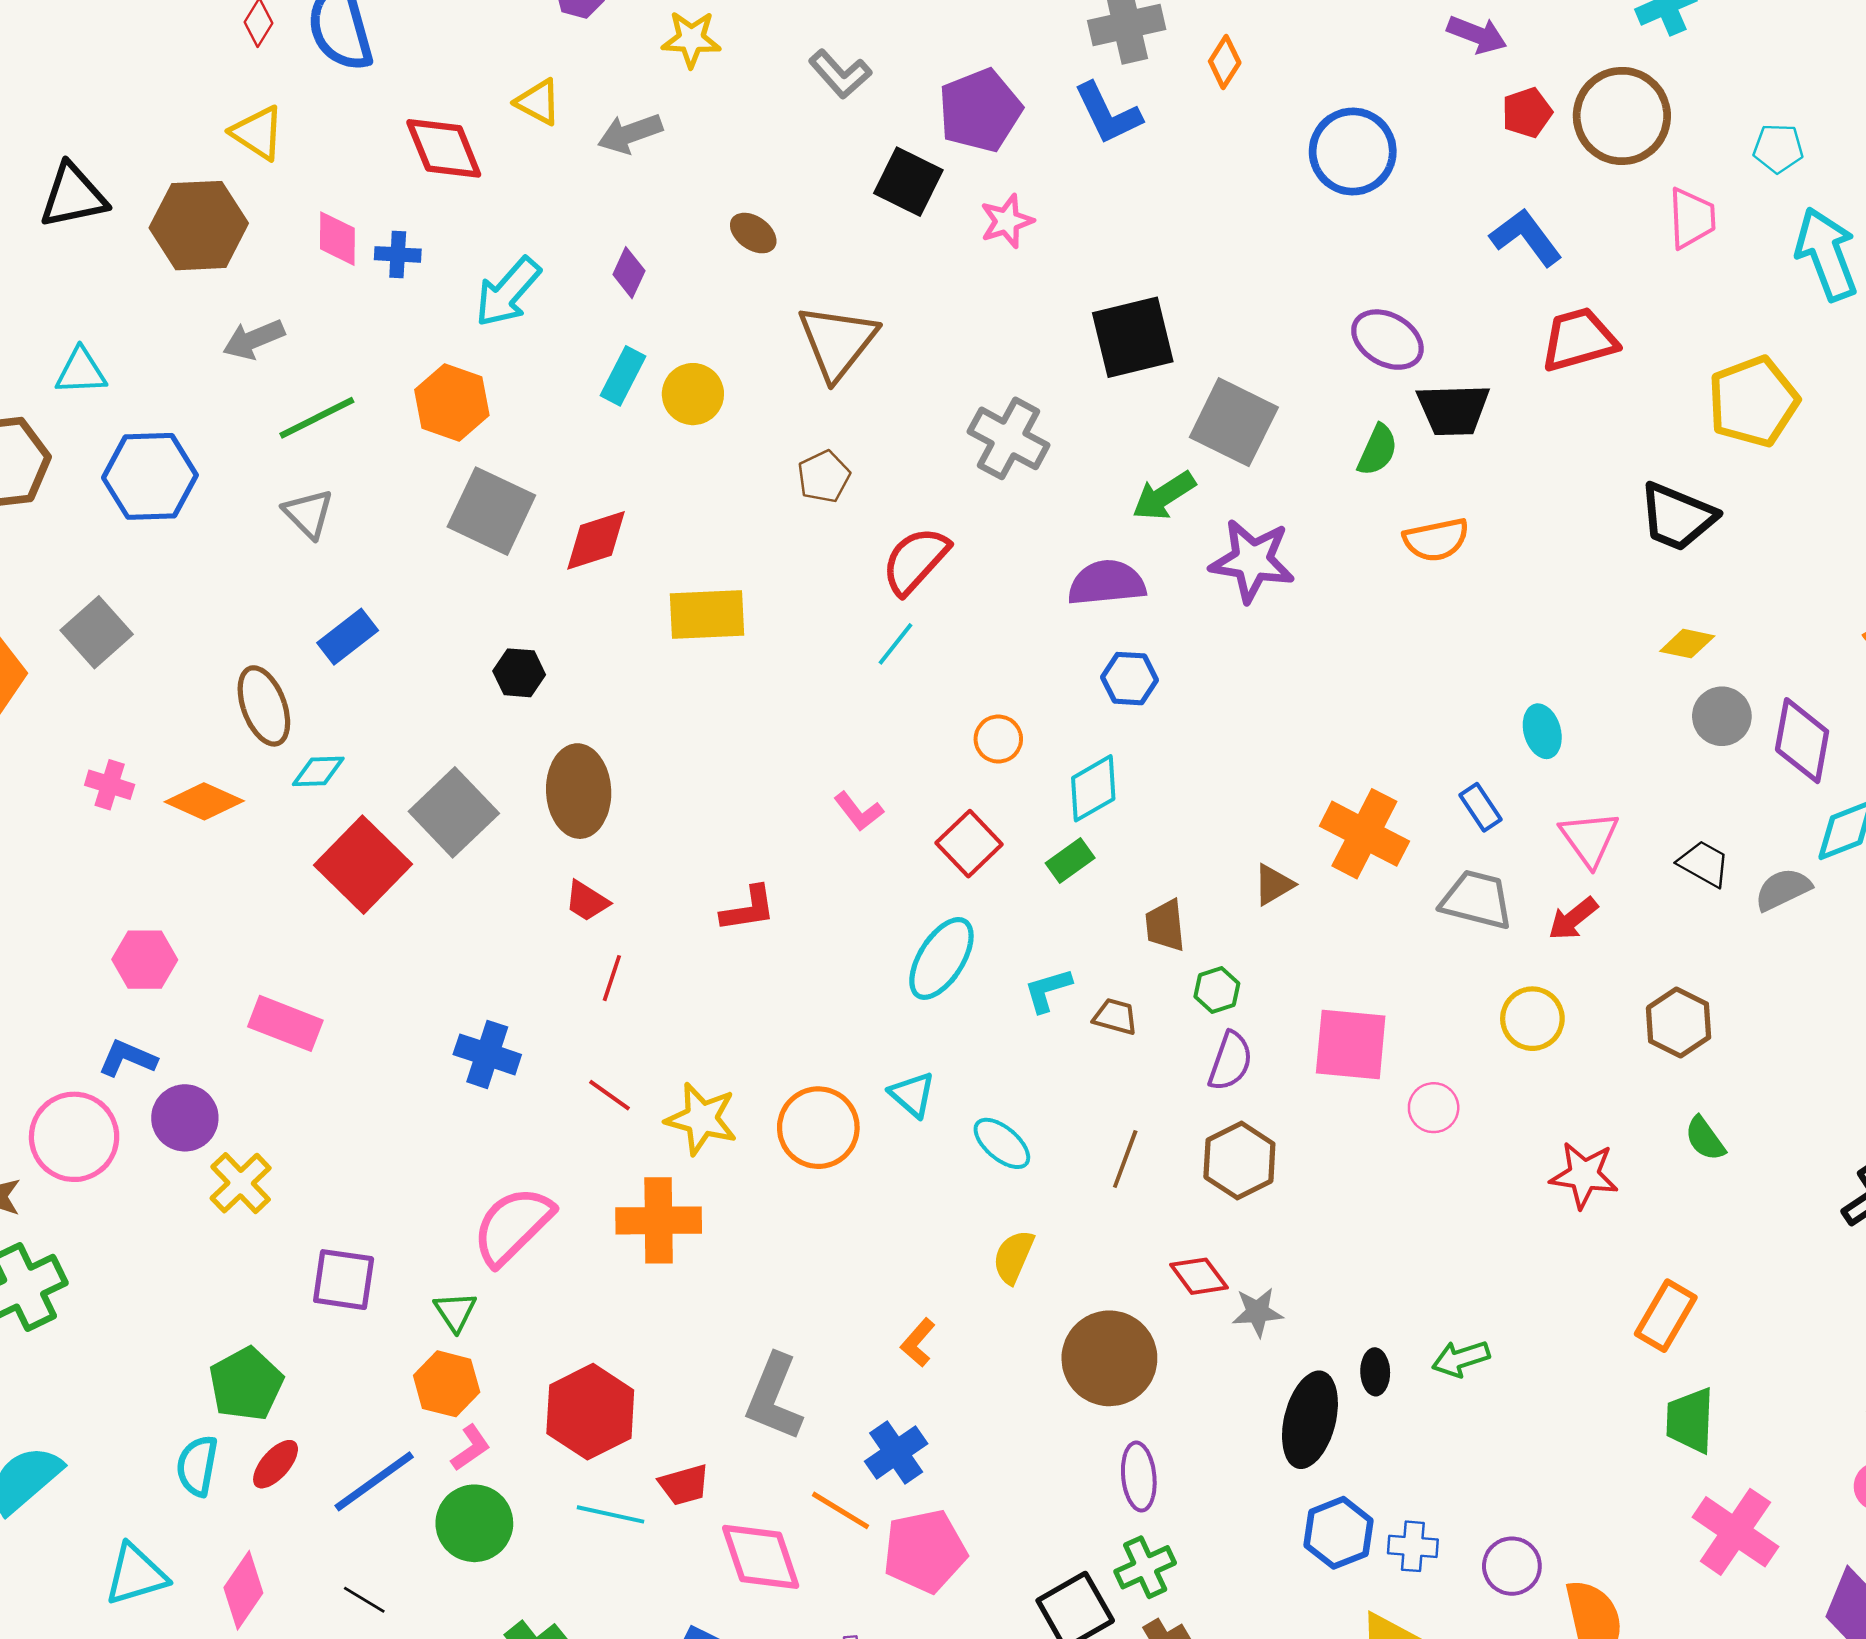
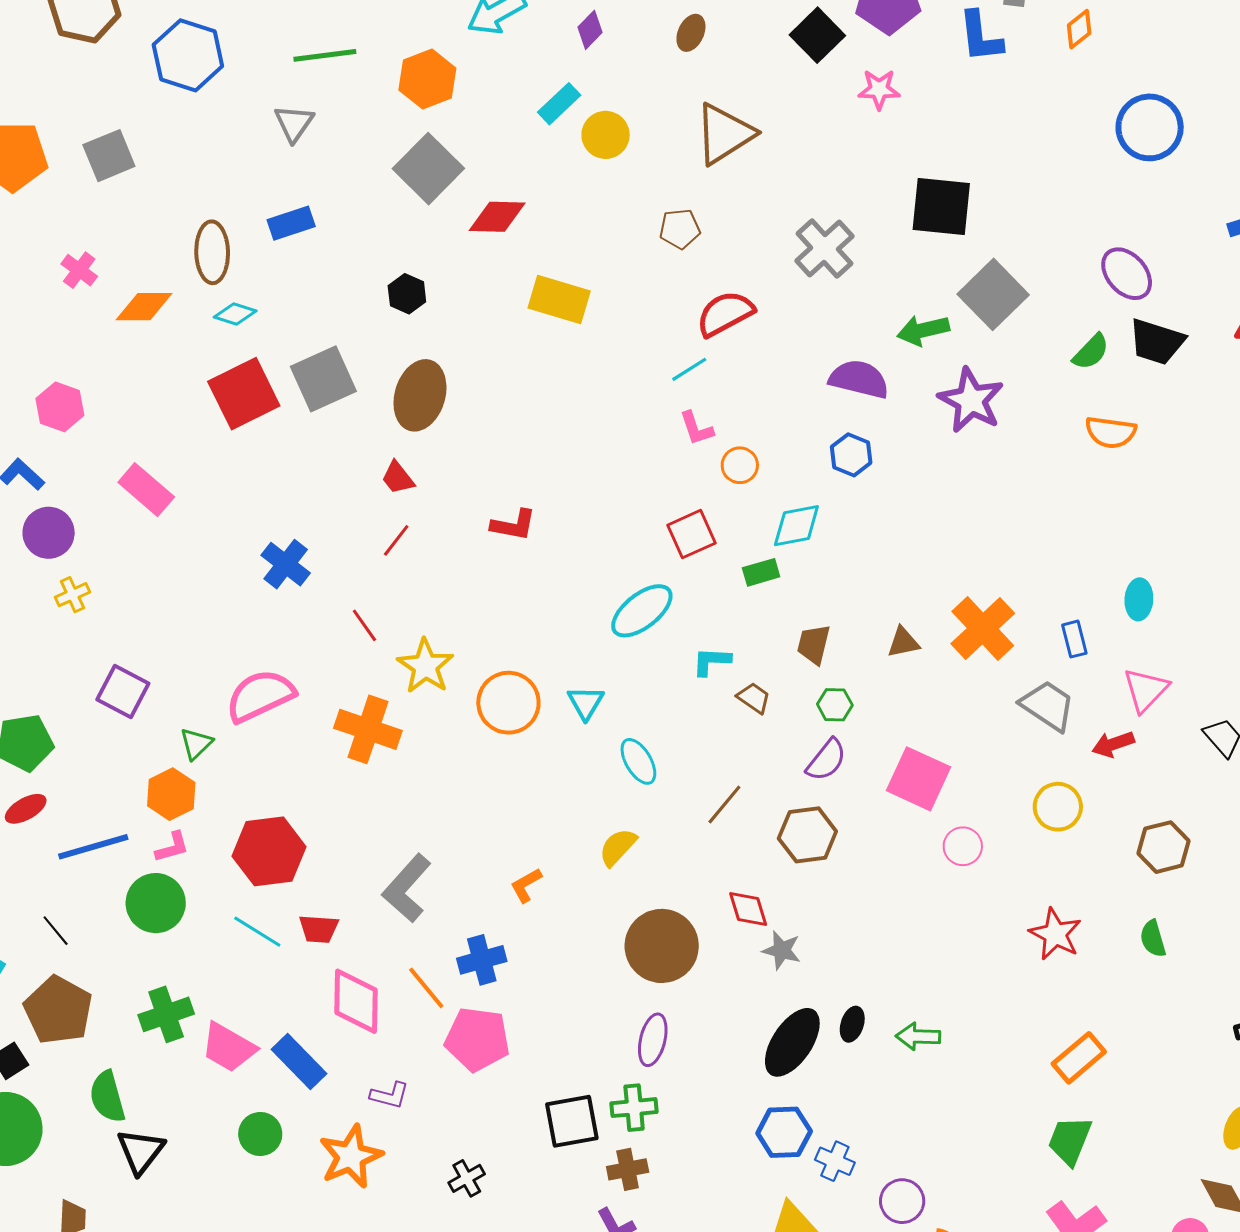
brown ellipse: (753, 233) -> (691, 33), turned 60
orange diamond: (204, 801) -> (144, 307), turned -44
pink L-shape: (859, 811) -> (696, 428), moved
yellow cross: (241, 1183) -> (72, 595), size x0.7

